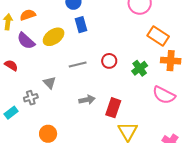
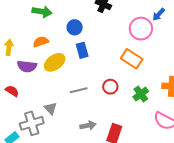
orange semicircle: (28, 15) -> (41, 42), moved
orange rectangle: (158, 36) -> (132, 59), moved
purple semicircle: (26, 41) -> (27, 66), turned -36
gray cross: (31, 98) -> (32, 123), size x1.6

